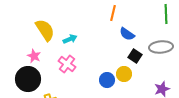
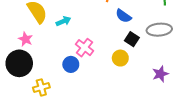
pink cross: (67, 64) -> (85, 48), moved
blue circle: (107, 80) -> (71, 64), moved

